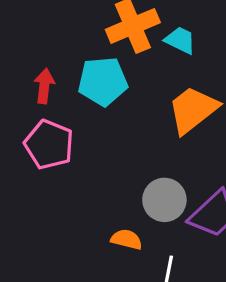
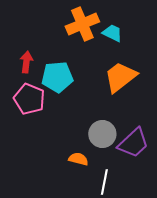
cyan pentagon: (103, 81) -> (57, 77), moved

